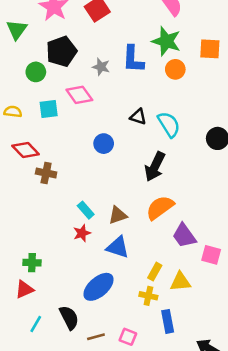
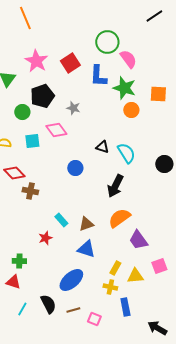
blue L-shape: (133, 59) -> (98, 76), moved
red star: (82, 233) -> (45, 238), moved
pink square: (211, 255) -> (159, 266), moved, turned -35
red triangle: (24, 289) -> (13, 282), turned 42
brown line: (96, 337) -> (73, 310), moved

